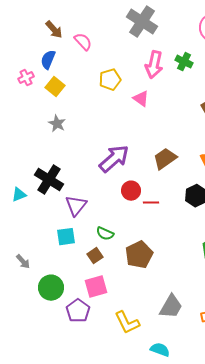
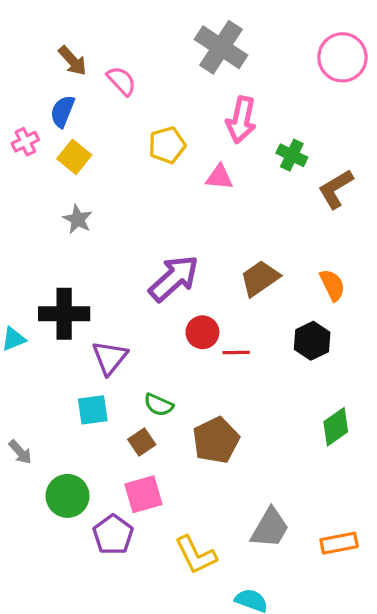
green cross: (184, 62) -> (292, 155), moved
pink triangle: (141, 99) -> (219, 177), turned -30
black cross: (49, 180) -> (64, 314), turned -32

